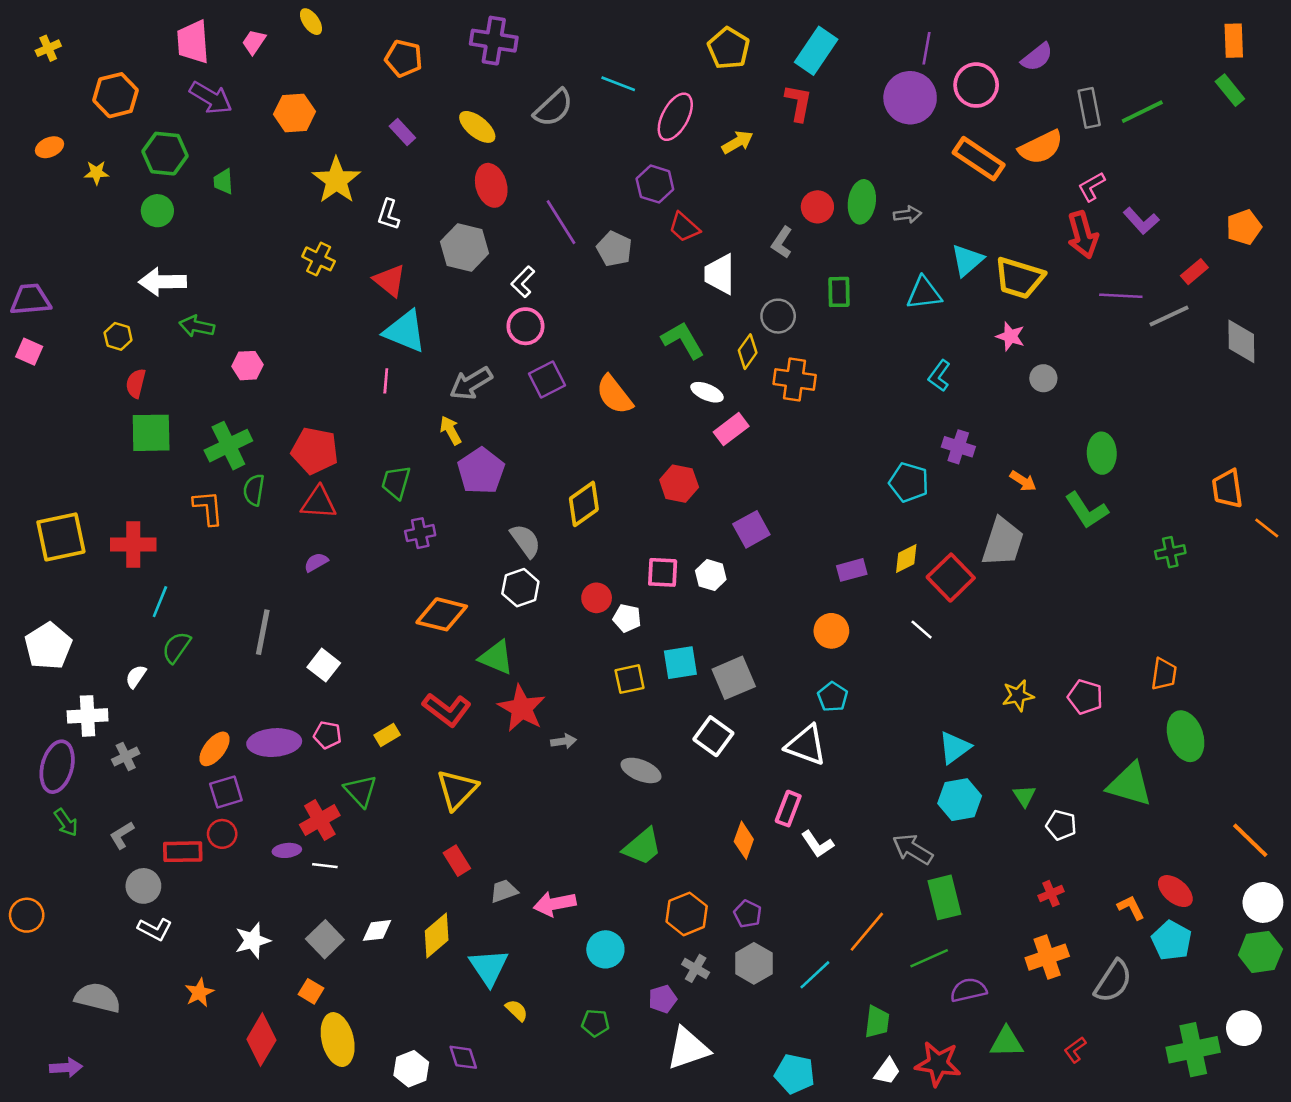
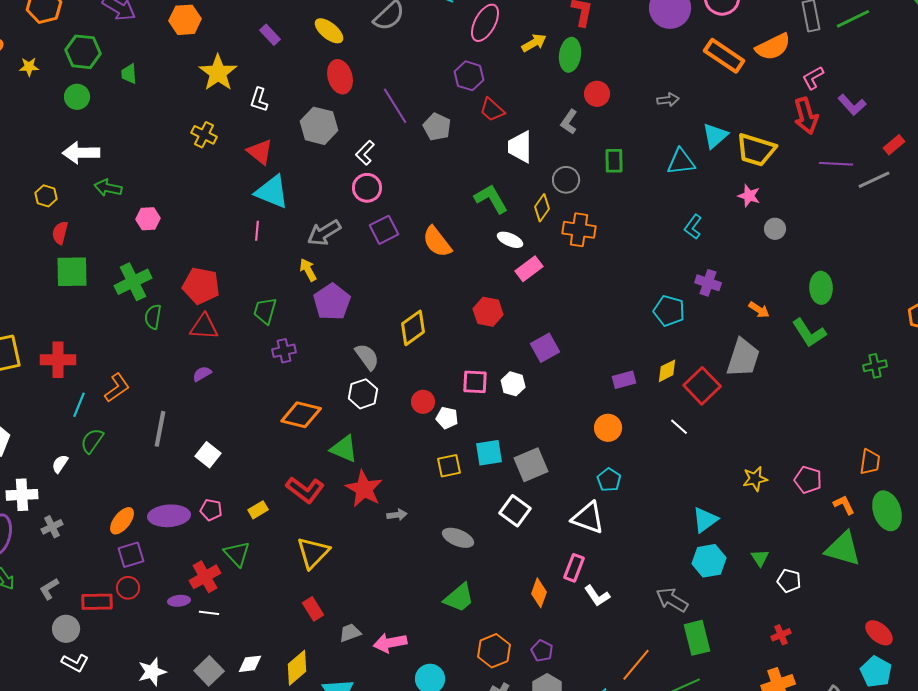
green ellipse: (862, 202) -> (570, 55), moved
orange L-shape: (208, 508) -> (117, 388), moved, turned 60
orange L-shape: (1131, 908) -> (844, 505), moved

